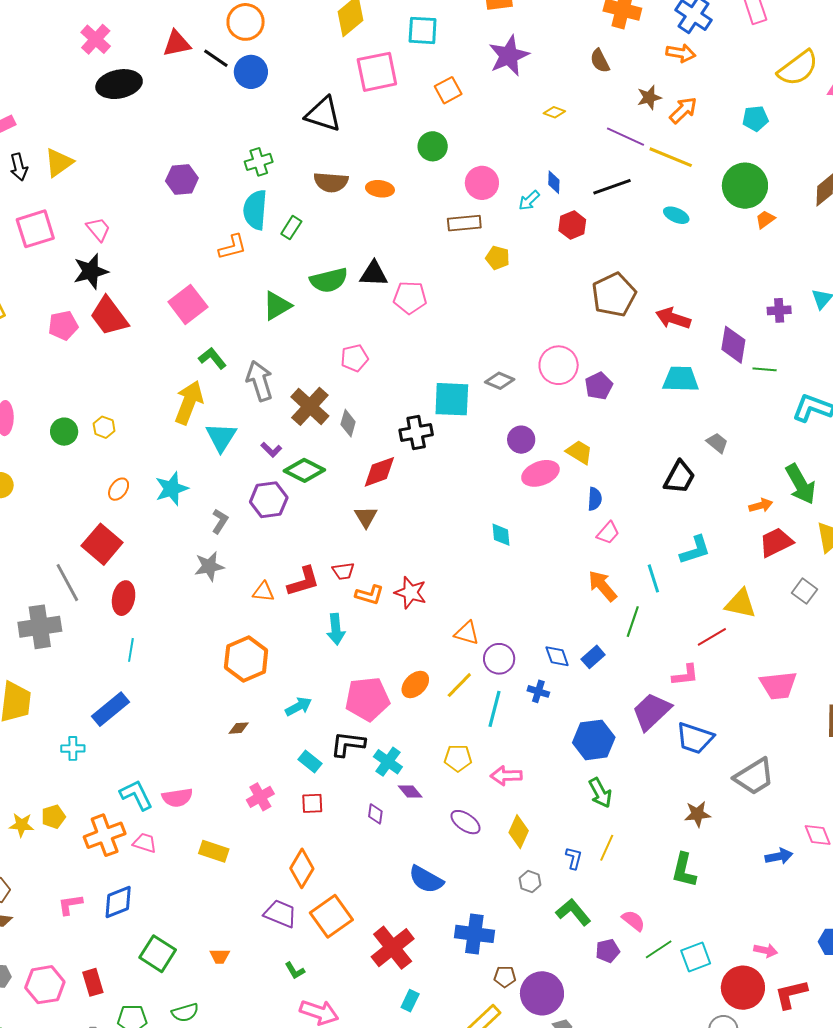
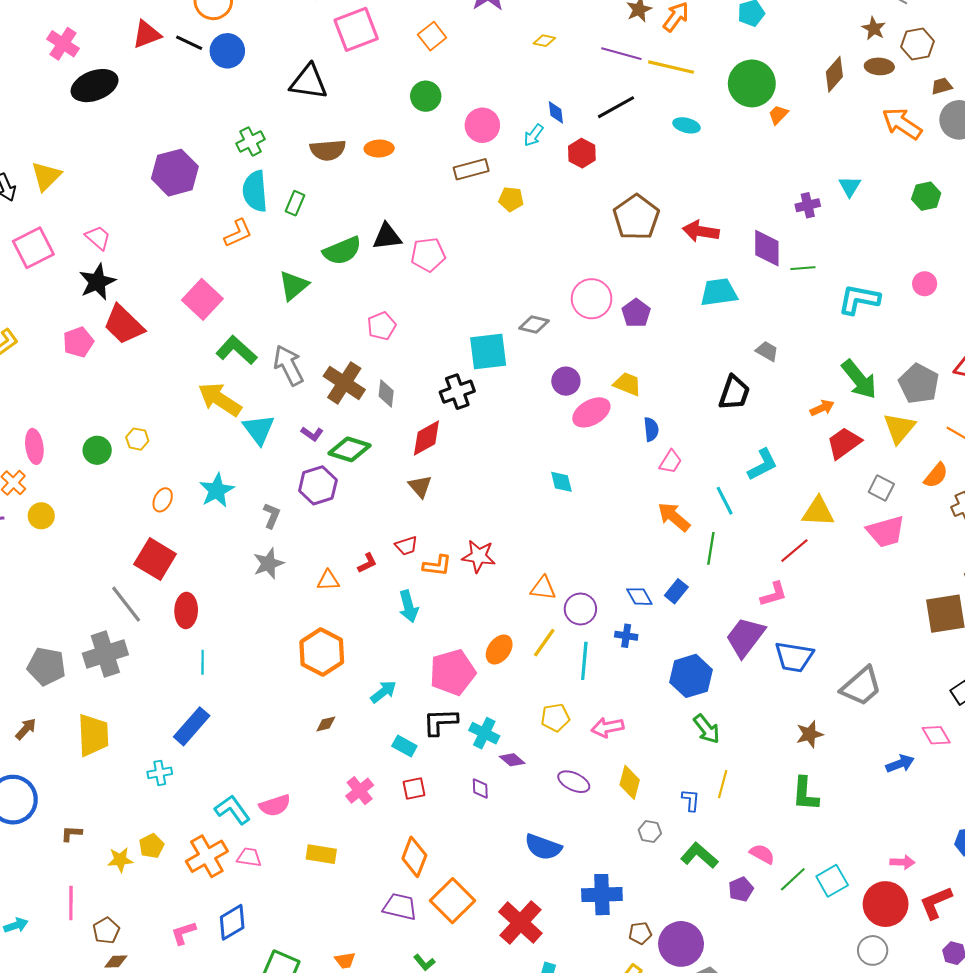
purple hexagon: (182, 180) -> (175, 173), size x1.4
green L-shape: (212, 358) -> (236, 350), size x1.4
yellow arrow: (189, 402) -> (220, 399), turned -69
red L-shape: (303, 581) -> (367, 563), size x0.6
pink trapezoid: (778, 685) -> (886, 531), moved

